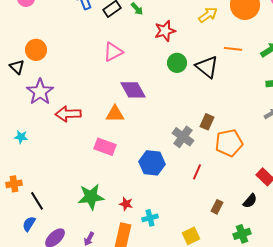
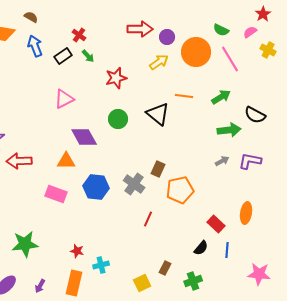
green circle: (177, 63) -> (118, 119), moved
blue hexagon: (152, 163) -> (96, 187), moved
green star: (91, 197) -> (25, 244), moved
brown rectangle: (217, 207) -> (165, 268), moved

